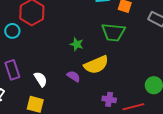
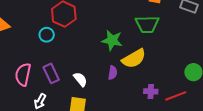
green star: (77, 44) -> (112, 40), size x1.5
purple semicircle: (74, 76) -> (113, 73), turned 72

